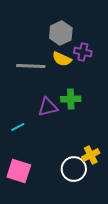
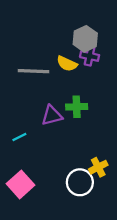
gray hexagon: (61, 33) -> (85, 39), moved
pink square: (19, 171) -> (21, 184), turned 30

